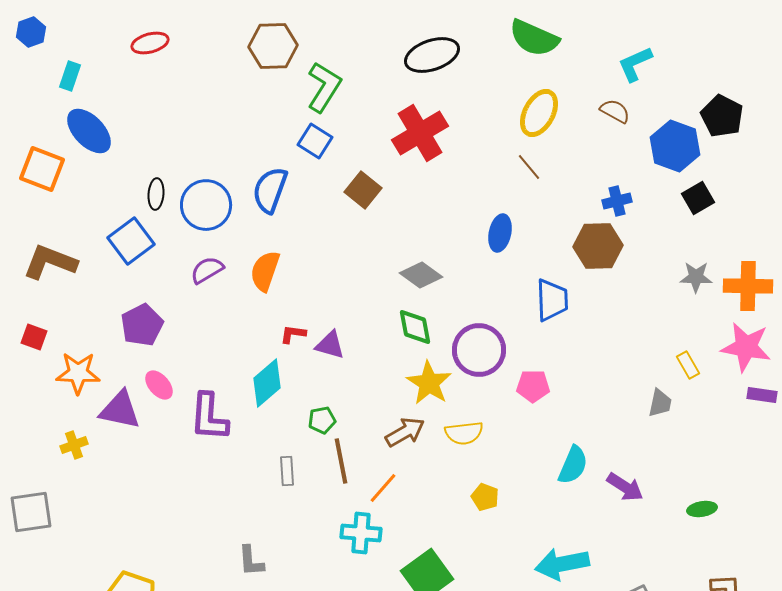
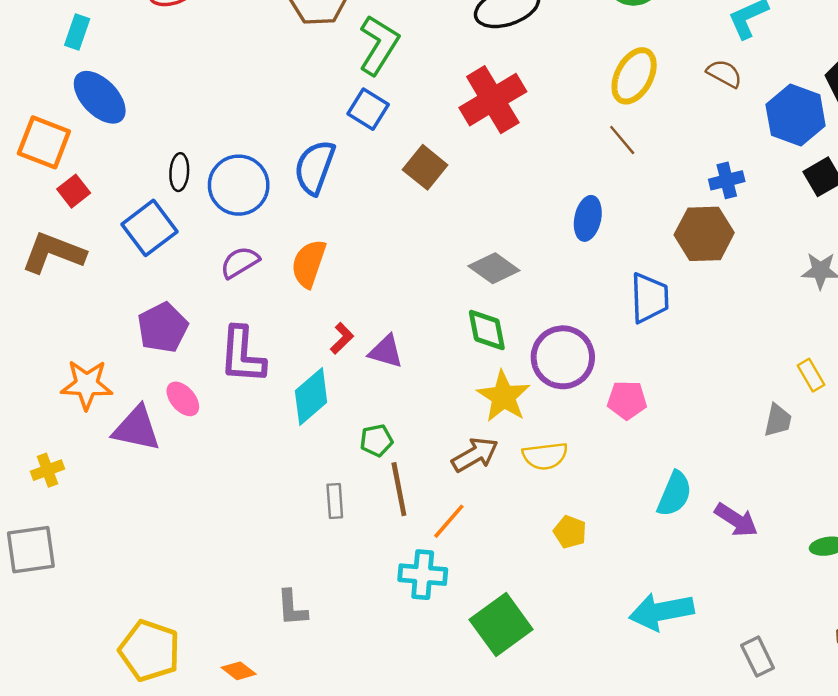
red L-shape: (293, 334) -> (342, 338), turned 128
red square: (34, 337) -> (74, 191), moved, turned 32
purple L-shape: (209, 417) -> (242, 355), moved
yellow cross: (74, 445) -> (47, 470), moved

